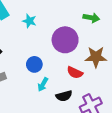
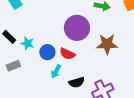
cyan star: (29, 21) -> (27, 43), moved
red semicircle: (75, 73) -> (67, 54), moved

